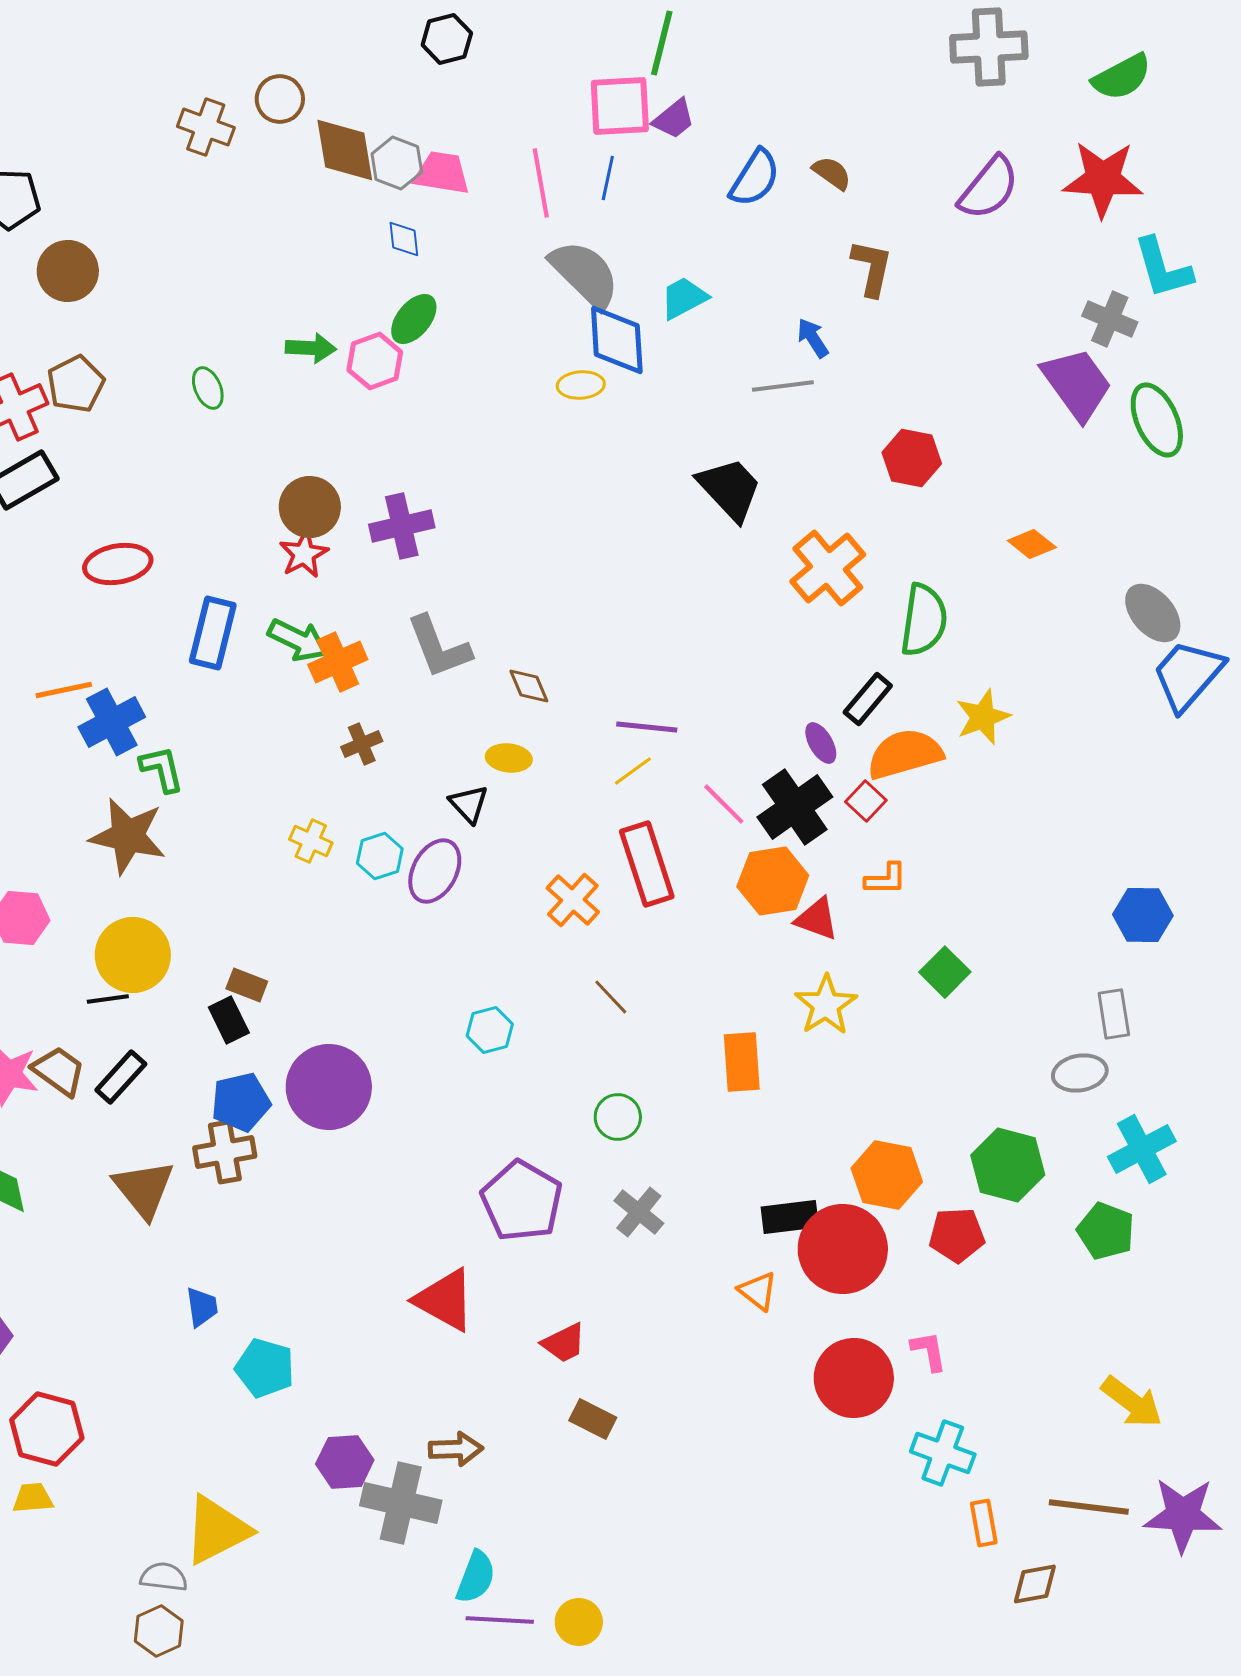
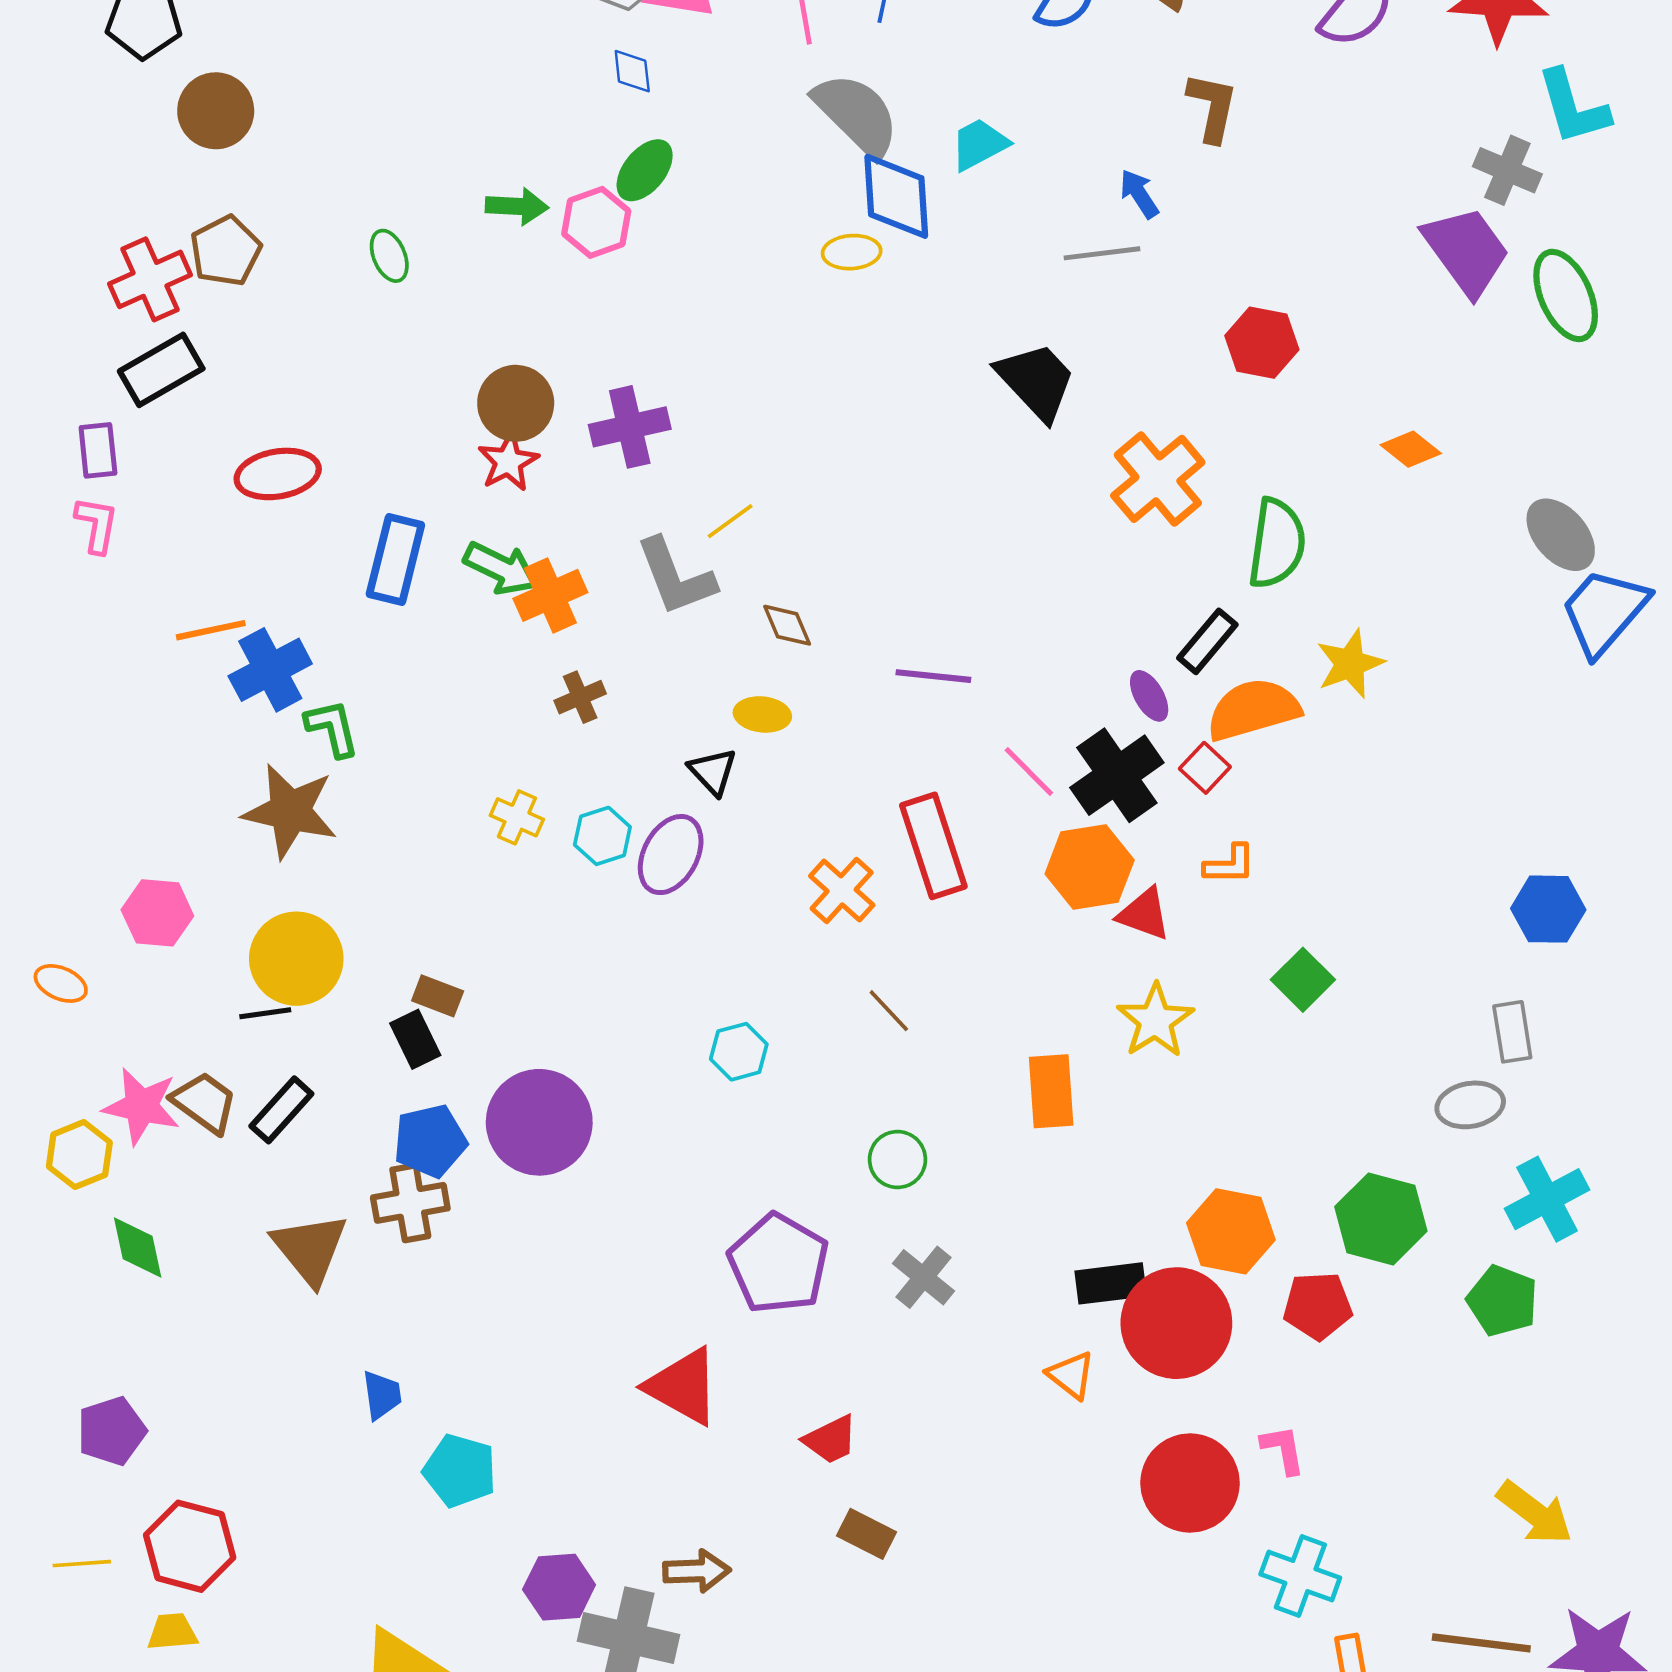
yellow line: (633, 771) -> (730, 521), moved

